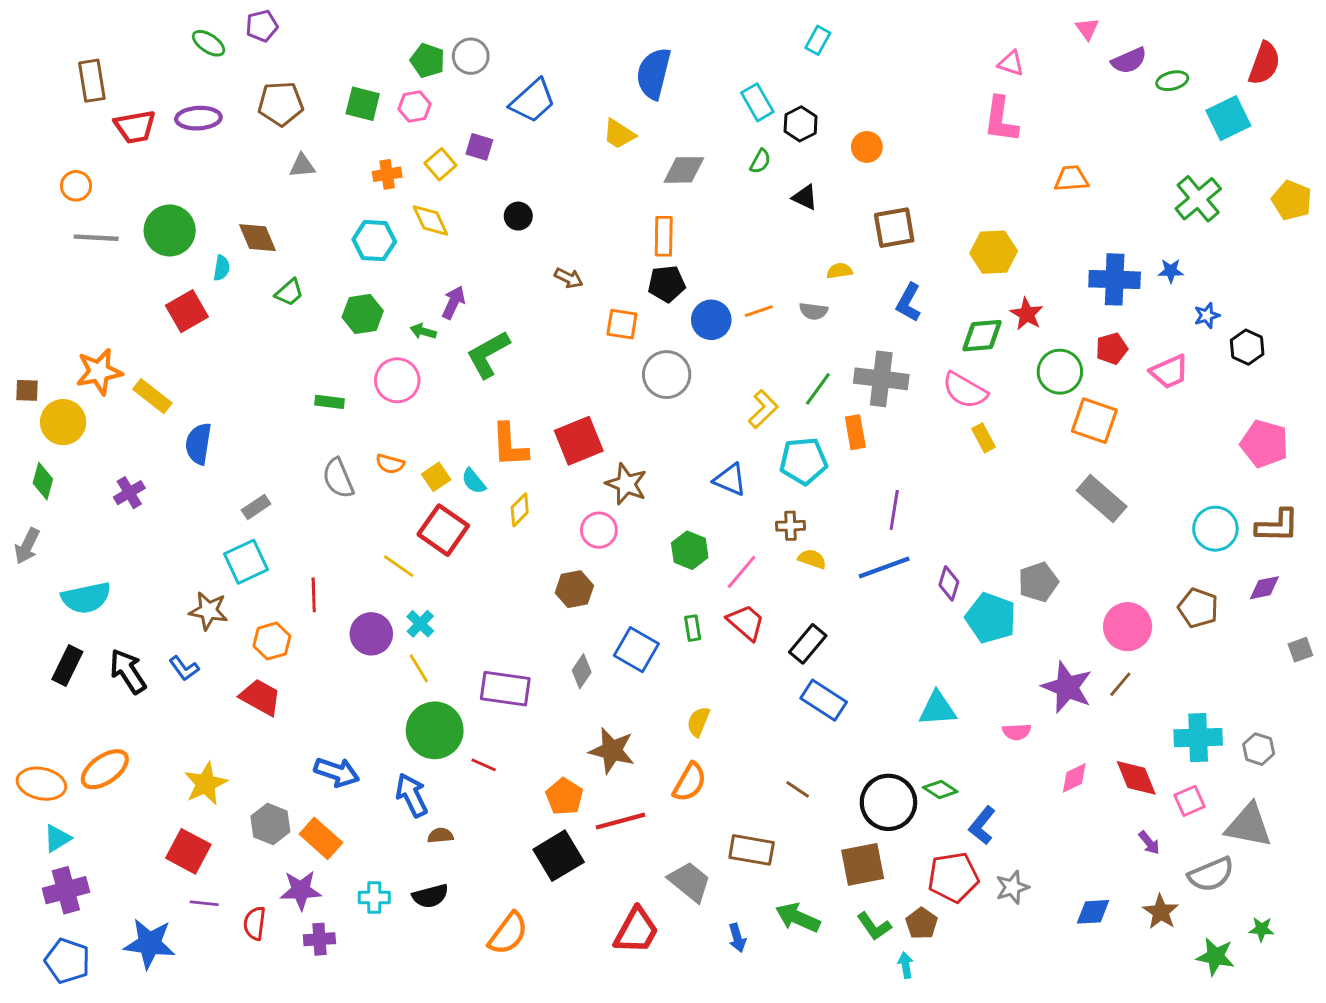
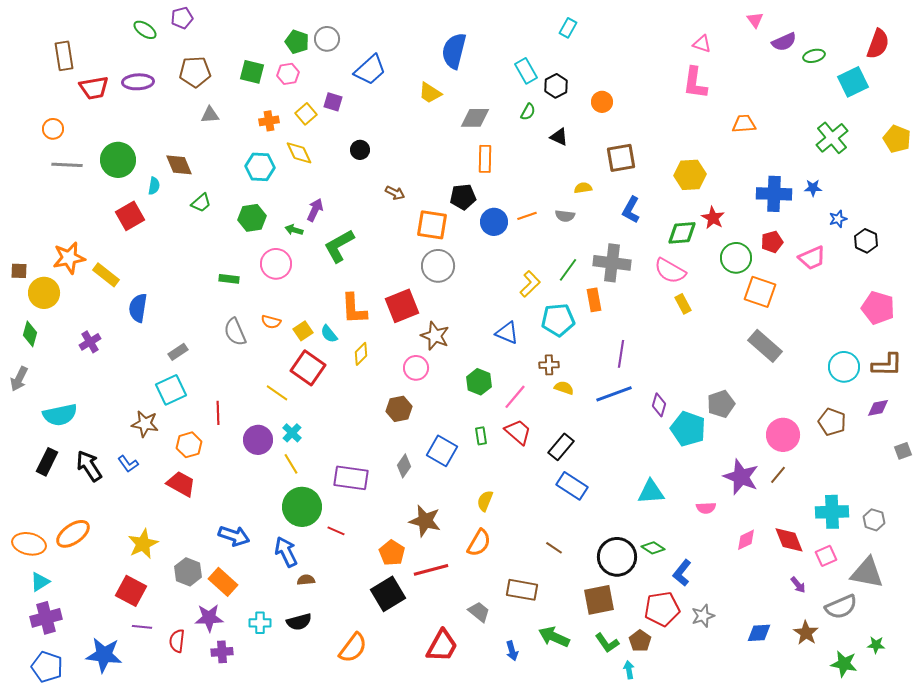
orange rectangle: (664, 236) -> (485, 159), moved
orange square: (622, 324) -> (432, 225), size x1.4
gray circle: (667, 375) -> (438, 266), moved
gray trapezoid: (690, 882) -> (479, 612), size x0.7

